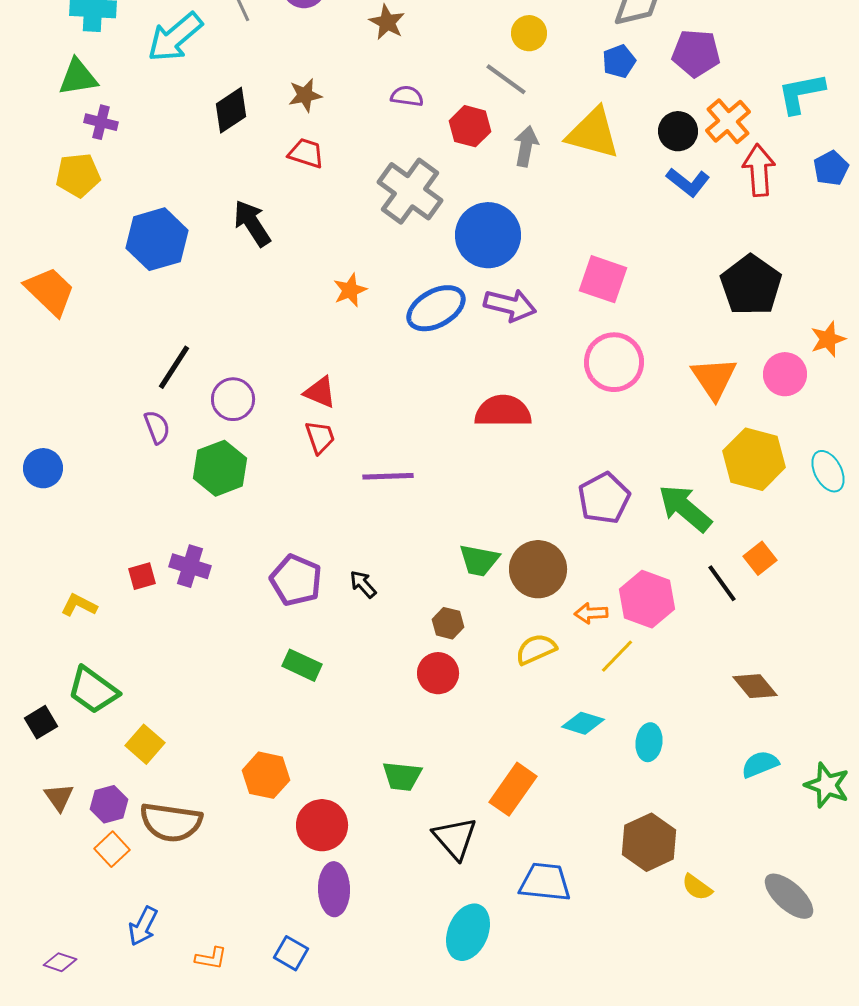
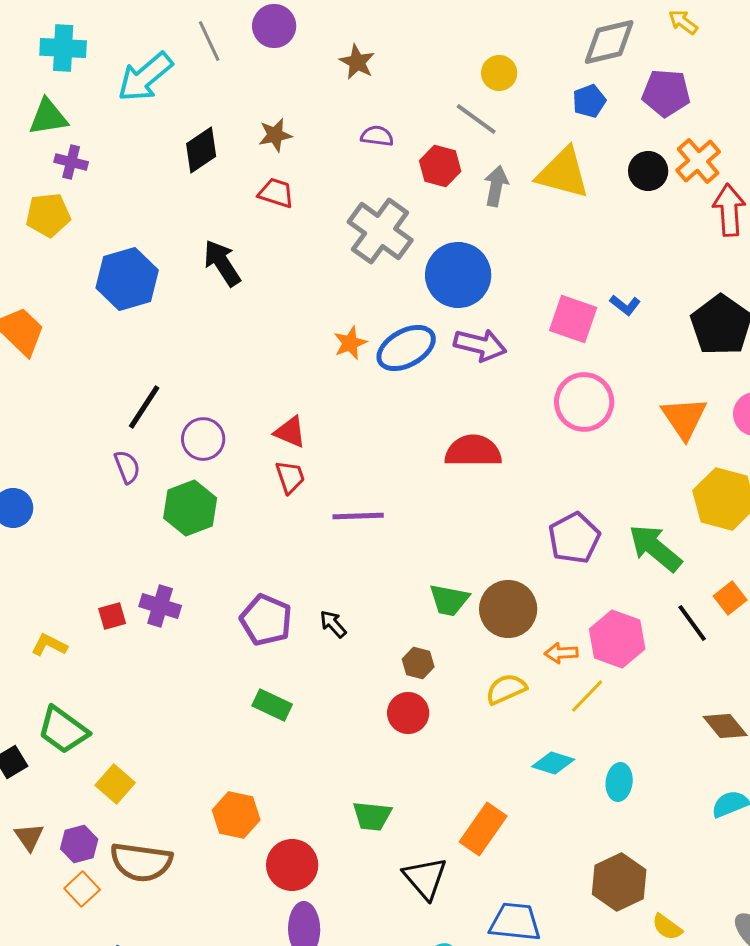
blue L-shape: (688, 182) -> (625, 305), moved, size x0.7
orange star: (350, 290) -> (350, 343), moved

